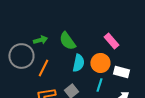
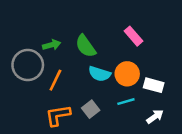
pink rectangle: (111, 41) -> (133, 36), moved
cyan semicircle: (78, 63) -> (99, 74), turned 96
cyan line: (99, 85) -> (126, 102), turned 56

